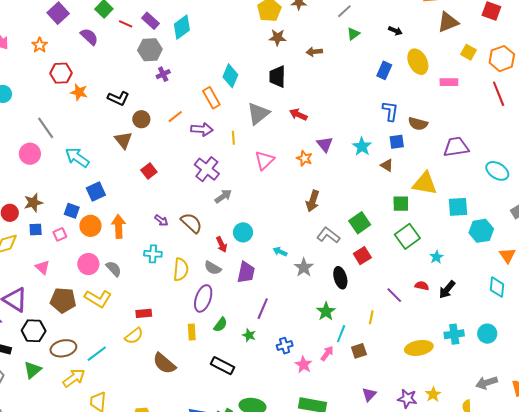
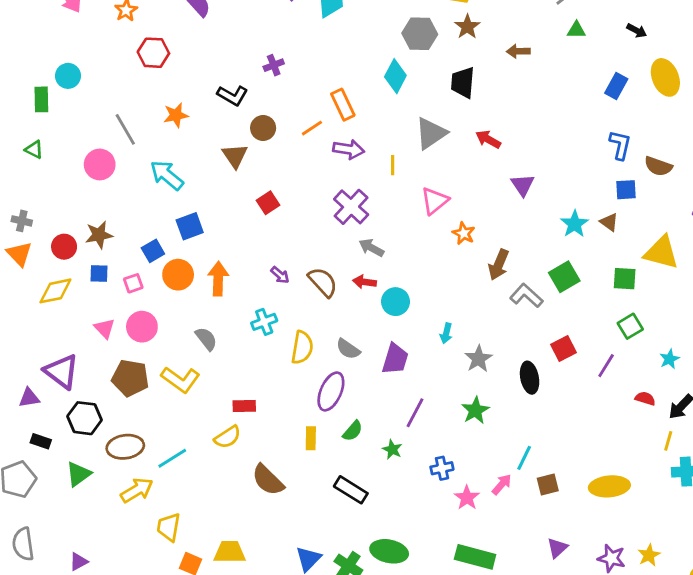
green triangle: (353, 34) -> (576, 30), turned 32
brown star: (278, 37) -> (467, 27), turned 30
gray hexagon: (150, 50) -> (420, 34), moved
purple cross: (163, 74) -> (274, 65), moved
orange star: (79, 92) -> (176, 115), moved, turned -30
orange rectangle: (211, 98) -> (343, 105), moved
cyan star: (362, 146) -> (575, 224), moved
orange star: (304, 158) -> (464, 233), moved
gray arrow: (223, 196) -> (371, 248), turned -120
blue square: (72, 211) -> (153, 251), turned 35
green square: (360, 223) -> (564, 277), moved
gray L-shape: (328, 235) -> (526, 296), moved
green square: (407, 236) -> (630, 326), size x0.7
red arrow: (222, 244) -> (365, 282), moved, turned 119
cyan arrow: (280, 252) -> (446, 333), turned -104
cyan cross: (153, 254) -> (264, 322), turned -30
pink circle: (88, 264) -> (142, 327), moved
purple line: (394, 295) -> (606, 366), moved, turned 72
green star: (326, 311) -> (475, 410), moved
yellow line: (371, 317) -> (668, 441), moved
yellow ellipse: (419, 348) -> (609, 486), moved

